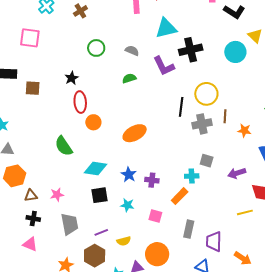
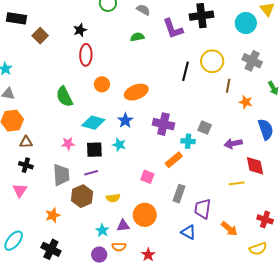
brown square: (33, 88) -> (40, 36), turned 35
orange circle: (93, 122) -> (102, 84), moved
gray cross: (202, 124) -> (252, 61), moved, turned 30
blue star: (129, 175) -> (125, 120), moved
purple cross: (152, 180) -> (163, 124), moved, size x1.5
pink star: (57, 195) -> (68, 144), moved
cyan star: (127, 205) -> (119, 145), moved
purple line: (101, 232) -> (91, 173), moved
pink triangle: (30, 244) -> (20, 190), turned 35
brown hexagon: (95, 256) -> (82, 196), moved

